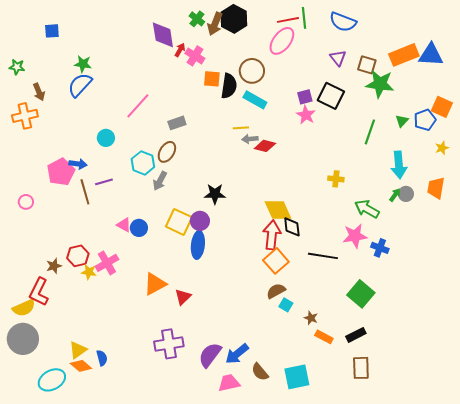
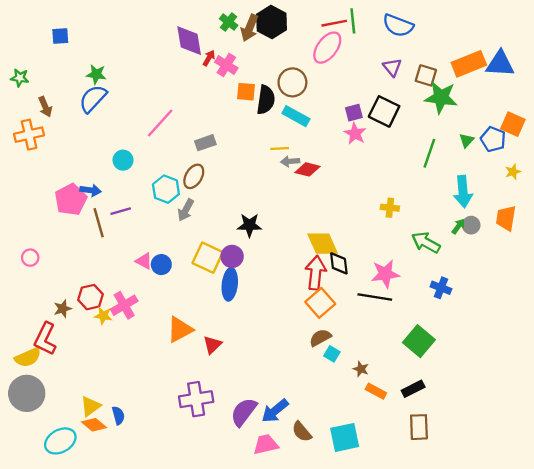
blue pentagon: (425, 120) -> (493, 139), turned -30
pink circle: (26, 202) -> (30, 258), moved
pink star: (355, 236) -> (385, 274), moved

